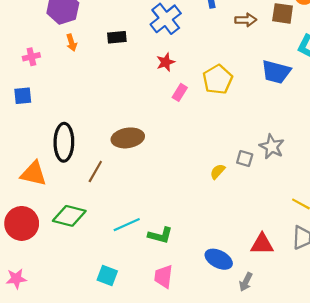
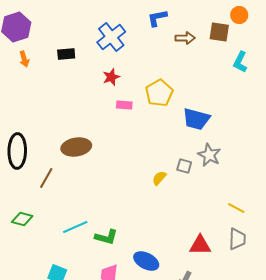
blue trapezoid: (276, 72) -> (196, 119), moved
pink rectangle: (180, 92) -> (124, 105), turned 63
green diamond: (69, 216) -> (22, 219), size x0.7
blue ellipse: (219, 259) -> (146, 261), moved

